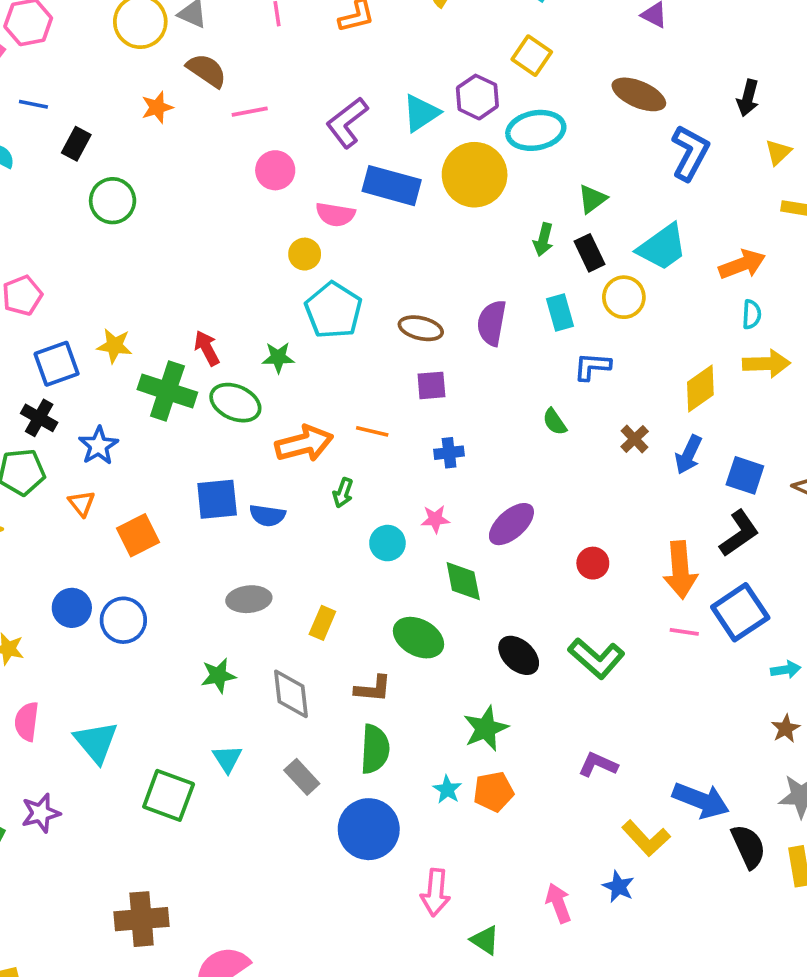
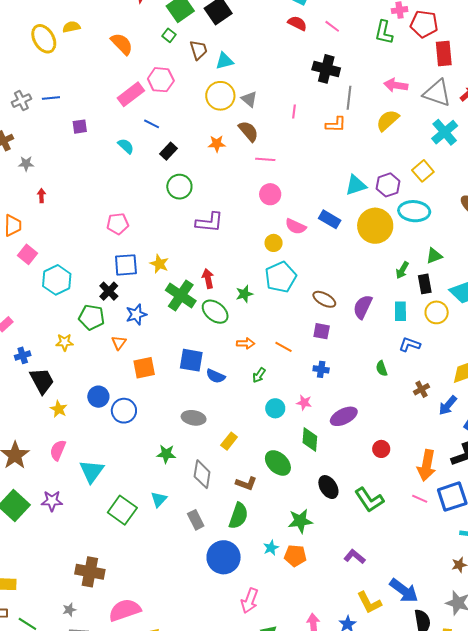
purple L-shape: (347, 123) -> (209, 222), moved, turned -152
blue rectangle: (392, 186) -> (330, 219), size x0.7
green star: (278, 357) -> (244, 294), turned -30
orange arrow: (304, 444) -> (246, 343), size x0.6

